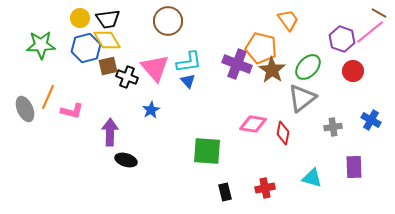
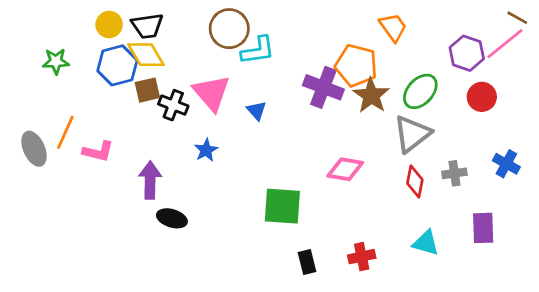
green star: (41, 45) -> (56, 61), size x0.7
cyan L-shape: (189, 62) -> (258, 50), moved
red diamond: (283, 133) -> (415, 181), moved

